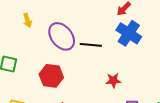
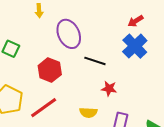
black line: (91, 45) -> (95, 61), moved

